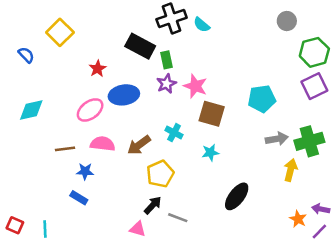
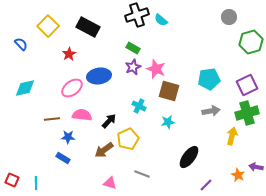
black rectangle: (140, 46) -> (88, 27), moved
green rectangle: (166, 60) -> (133, 48), turned -48
red star: (98, 69) -> (69, 54), moved
purple square: (314, 86) -> (247, 85), moved
gray arrow: (277, 139) -> (211, 111), moved
brown arrow: (139, 145) -> (104, 150), moved
black arrow: (153, 205) -> (109, 121), moved
purple line: (319, 232) -> (206, 185), moved

